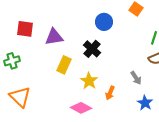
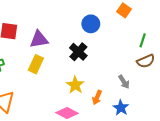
yellow rectangle: (64, 65) -> (36, 64), moved
blue star: (145, 103) -> (121, 108), moved

